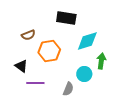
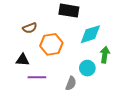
black triangle: (21, 66) -> (23, 60), turned -32

